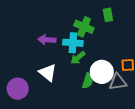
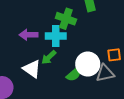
green arrow: (78, 58) -> (49, 57), moved
green semicircle: (88, 81) -> (74, 74), turned 35

